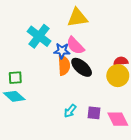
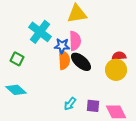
pink semicircle: (75, 46) -> (75, 41), turned -138
green square: (15, 78) -> (17, 59), moved, turned 32

